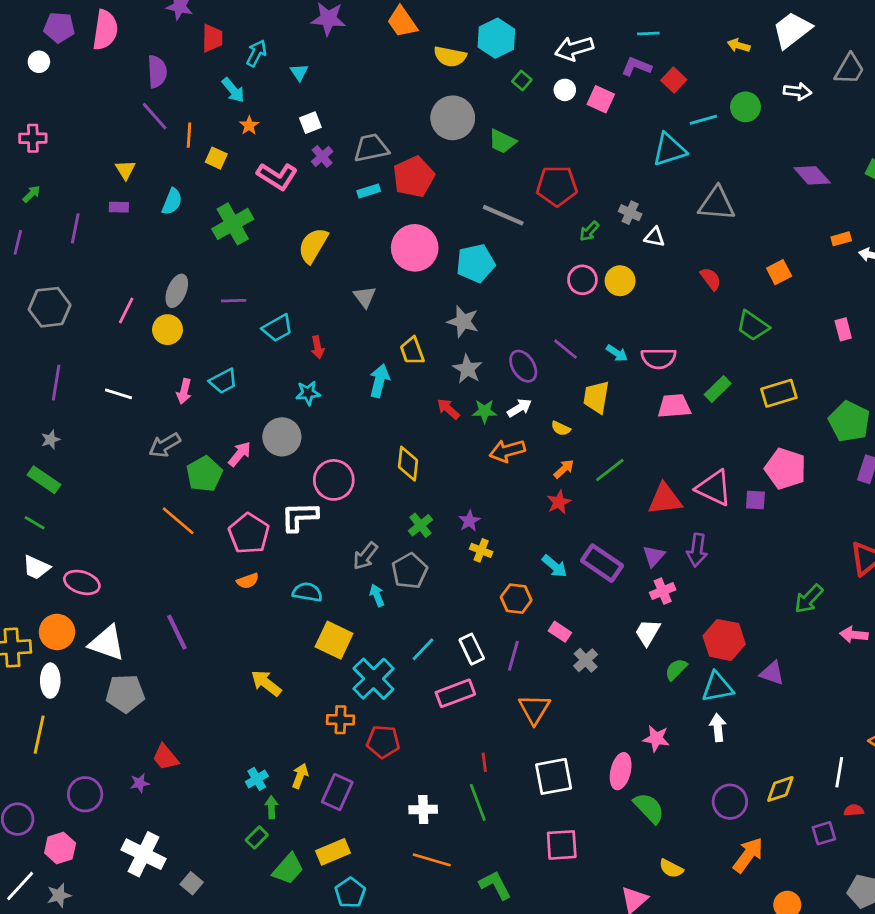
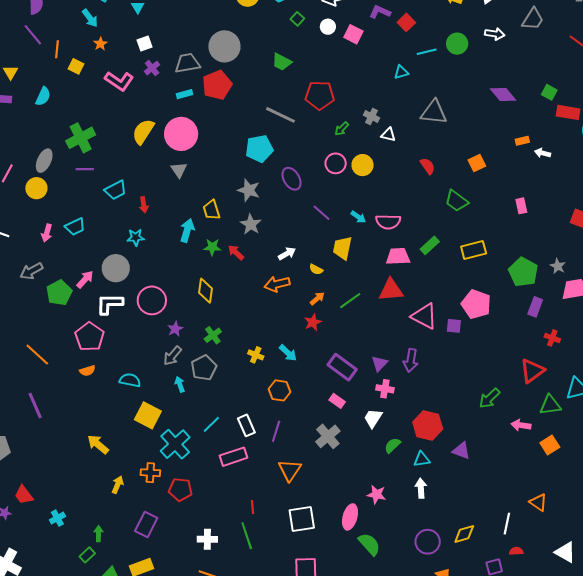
gray circle: (453, 118) -> (224, 46), moved
cyan triangle: (669, 150) -> (401, 72), size x0.6
green cross: (233, 224) -> (81, 138), moved
pink circle: (415, 248) -> (181, 134), moved
purple ellipse: (523, 366) -> (292, 179), moved
green star: (485, 411) -> (212, 247), moved
red triangle: (665, 499) -> (391, 290), moved
white L-shape: (299, 517) -> (110, 304), moved
orange line: (178, 521) -> (37, 355), moved
purple star: (469, 521) -> (175, 329), moved
cyan arrow: (555, 566) -> (288, 353), moved
pink cross: (663, 591) -> (385, 389), turned 30
pink rectangle: (560, 632) -> (337, 401), moved
gray cross: (586, 660) -> (328, 436), size x1.4
cyan triangle: (717, 687) -> (422, 459), size x0.7
yellow arrow: (300, 776) -> (118, 485), moved
cyan cross: (257, 779) -> (57, 518), moved

